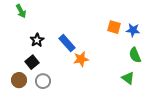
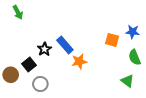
orange square: (114, 27) -> (112, 40), moved
black star: (37, 40) -> (44, 49), moved
brown circle: (19, 80) -> (11, 75), moved

